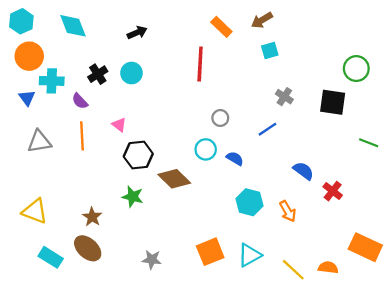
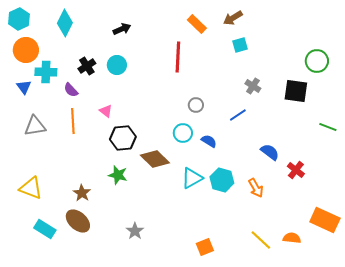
cyan diamond: (73, 26) -> (65, 23), turned 48
orange square: (210, 252) -> (205, 247), moved, size x0.7
cyan triangle: (250, 255) -> (192, 178), moved
gray star: (152, 260) -> (135, 231), turned 30

